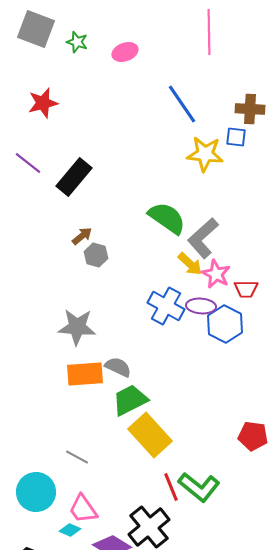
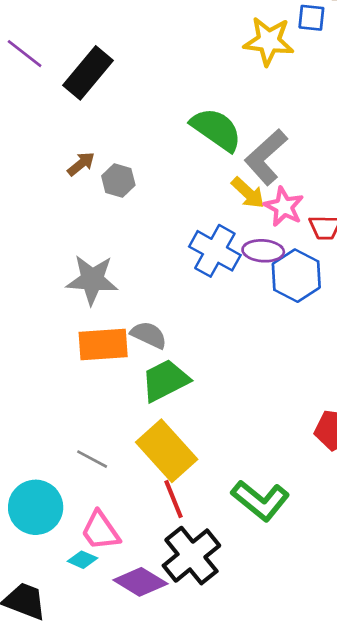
brown arrow: (82, 236) -> (81, 164), moved
yellow rectangle: (150, 435) -> (167, 451), moved
red line: (171, 487) -> (174, 499), moved

